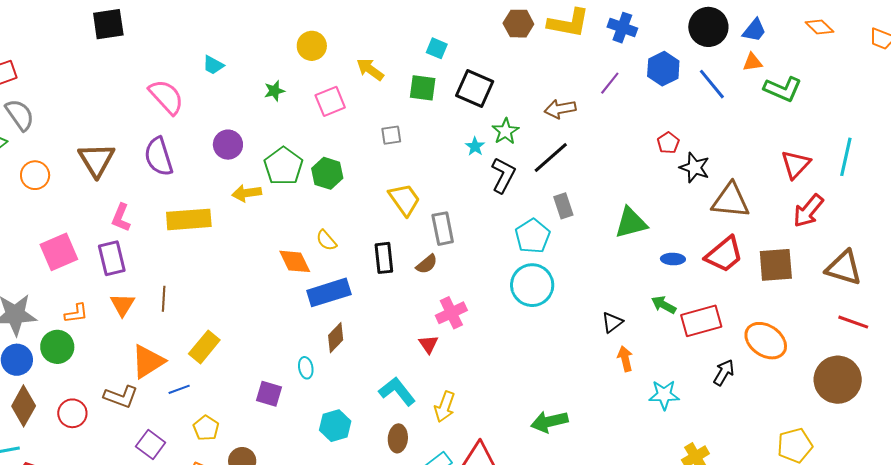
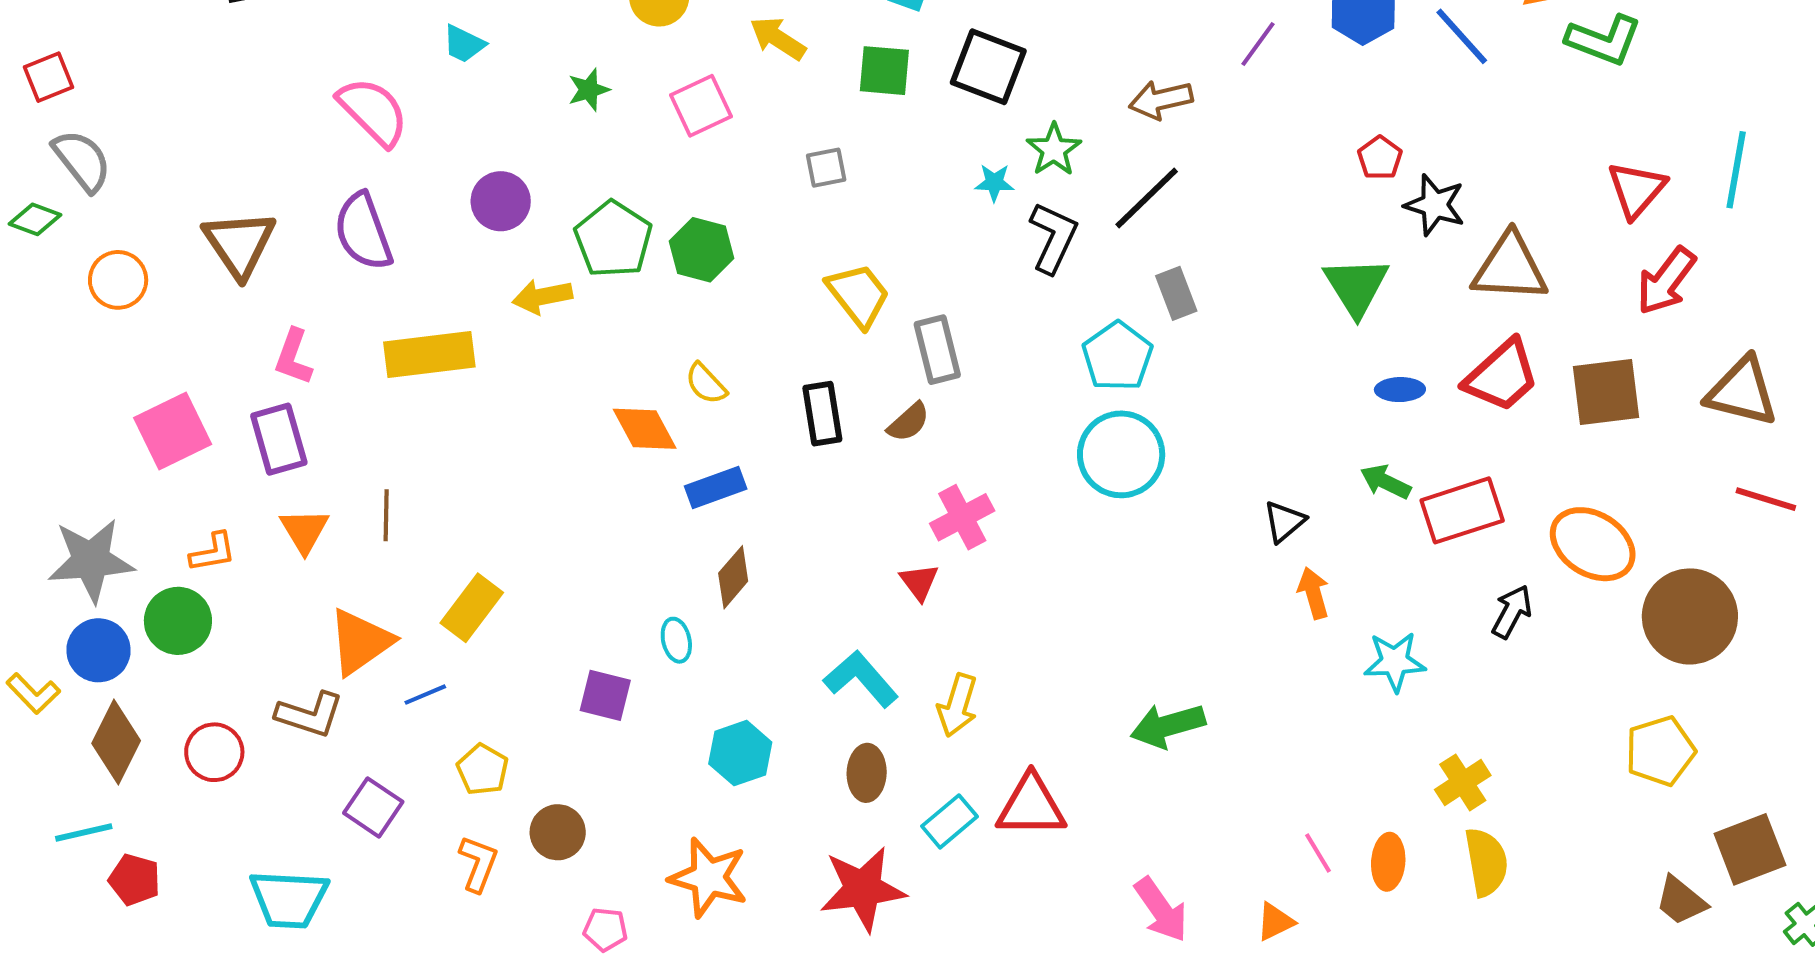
cyan star: (475, 146) -> (994, 183), turned -30
green triangle: (631, 223) -> (1356, 286), moved, turned -45
blue rectangle: (329, 292) -> (716, 487), size x0.7
brown circle: (838, 380) -> (1690, 616), moved

